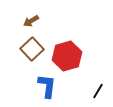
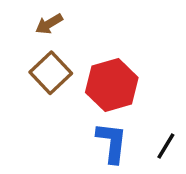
blue L-shape: (47, 86) -> (112, 142), moved

